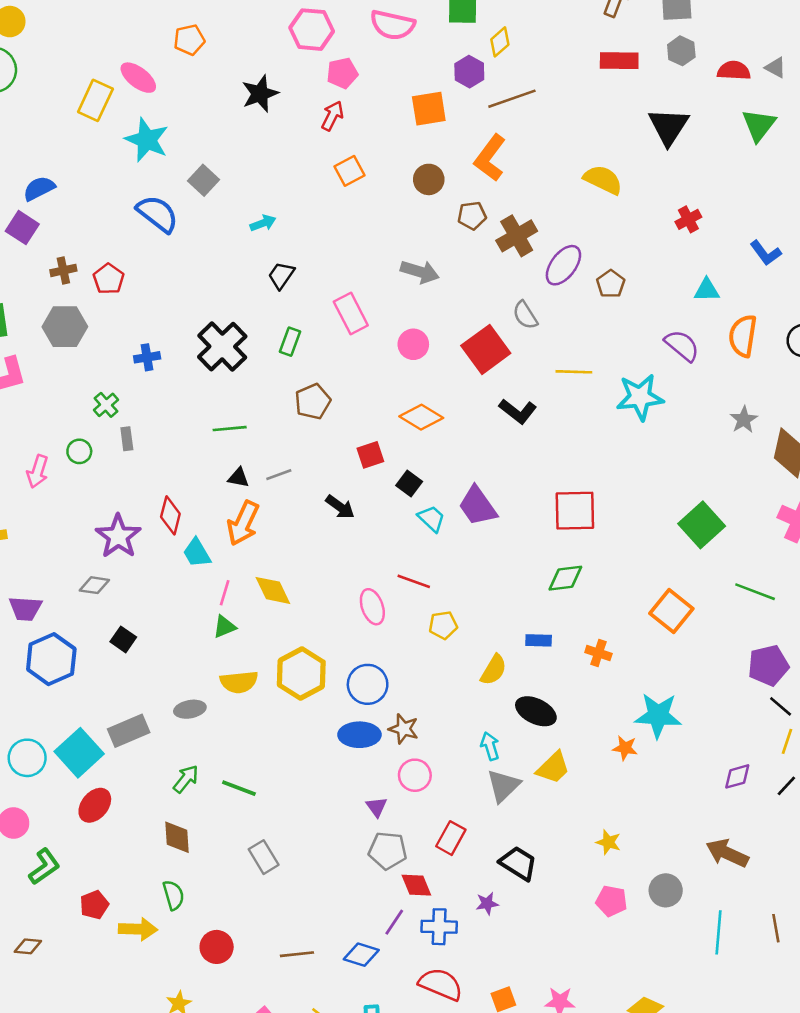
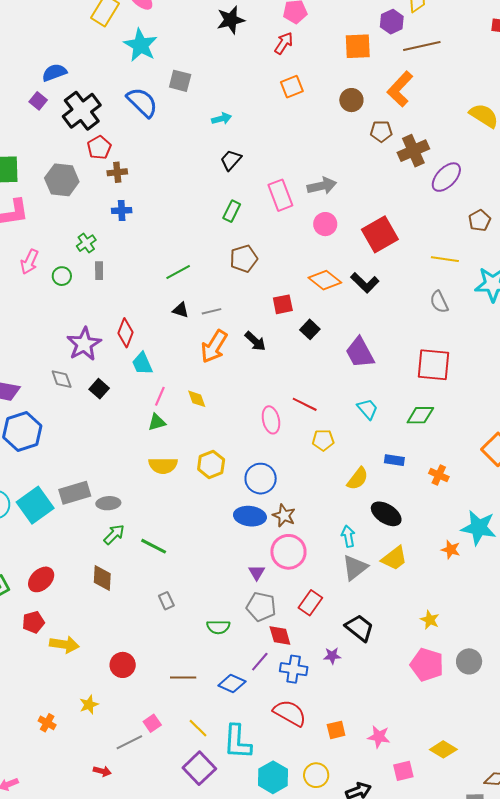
gray square: (203, 180) -> (180, 81), turned -35
purple square: (22, 228) -> (38, 101), size x0.7
brown cross: (63, 270) -> (117, 172), moved
gray arrow: (420, 272) -> (322, 186), moved, turned -36
brown pentagon: (611, 284) -> (480, 220), moved
gray semicircle: (525, 315) -> (439, 302), moved
black cross: (222, 347) -> (82, 111), moved
black L-shape: (518, 411) -> (365, 283), moved
green line: (230, 429) -> (178, 272), turned -30
pink arrow: (38, 471) -> (29, 262), moved
cyan trapezoid: (431, 519) -> (368, 409), moved
orange arrow: (243, 523) -> (214, 346), moved
gray diamond: (94, 585) -> (62, 379), turned 55
yellow diamond: (273, 590) -> (197, 399), size x0.7
black square: (123, 639) -> (99, 389), moved
yellow hexagon: (301, 673) -> (211, 464), size x0.7
gray ellipse: (190, 709) -> (108, 503), moved
pink circle: (415, 775) -> (288, 552), size x1.4
red ellipse: (95, 805) -> (41, 579), moved
gray rectangle: (264, 857) -> (166, 601), size x0.7
green semicircle: (173, 895) -> (218, 627), moved, turned 100
pink pentagon: (611, 901) -> (427, 665), size x1.4

